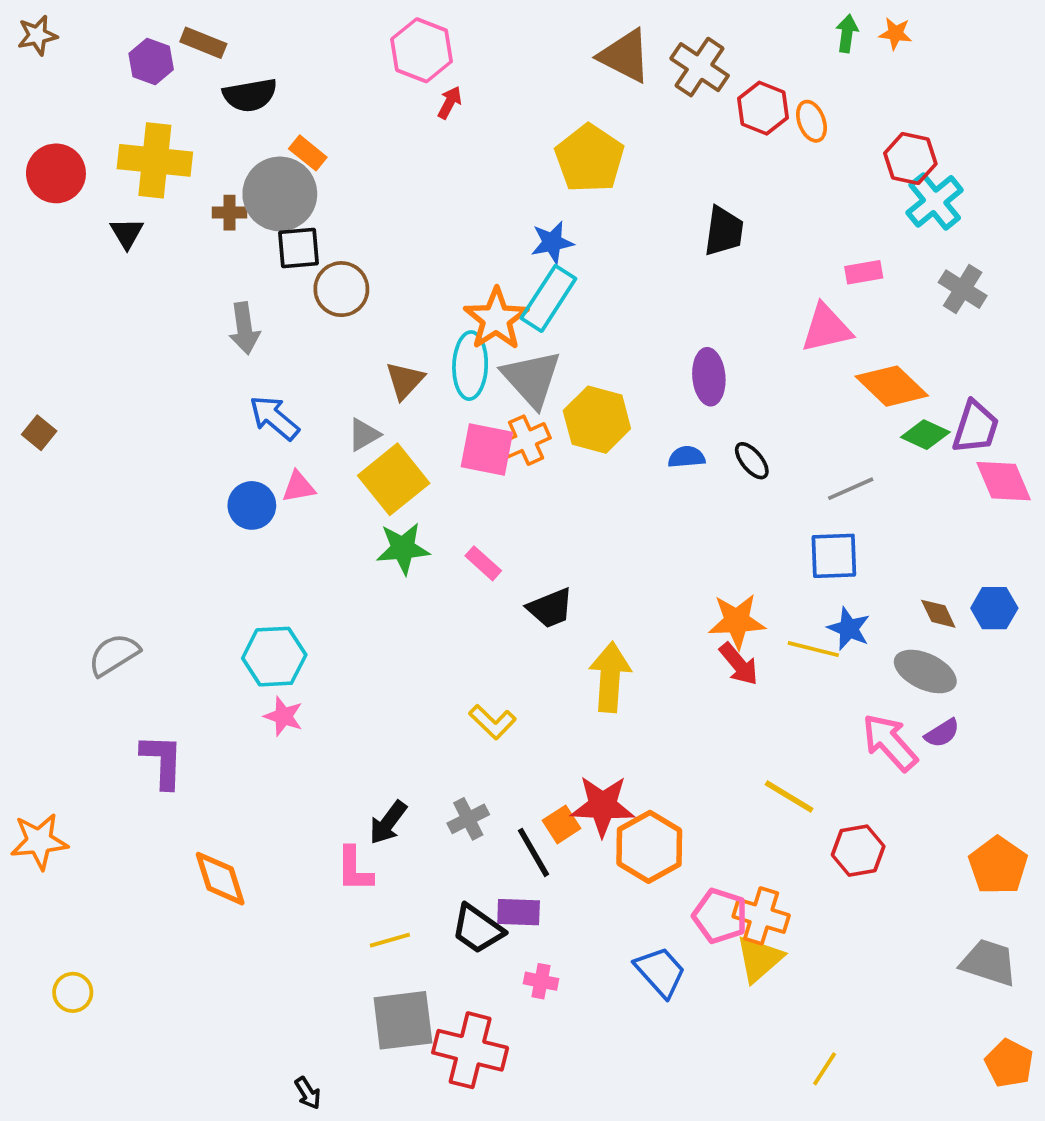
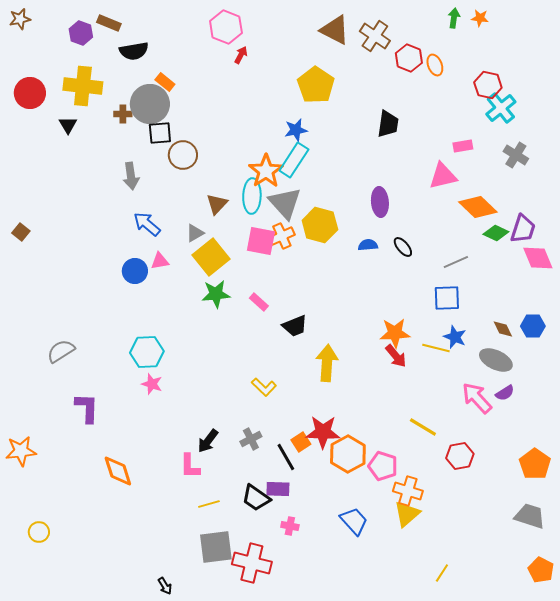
pink pentagon: (720, 916) -> (383, 466), moved

